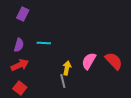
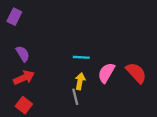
purple rectangle: (23, 14) -> (14, 17), moved
cyan line: (44, 43) -> (81, 57), moved
purple semicircle: (19, 45) -> (23, 54), turned -48

